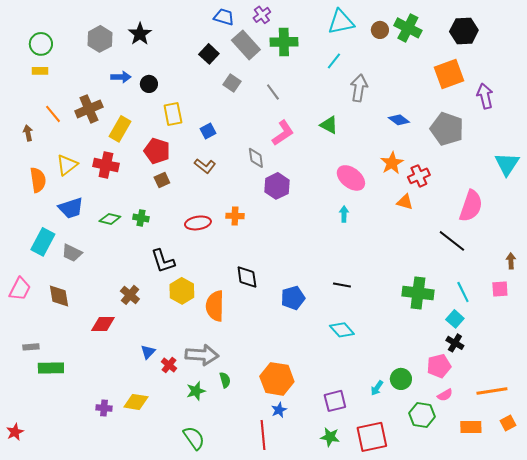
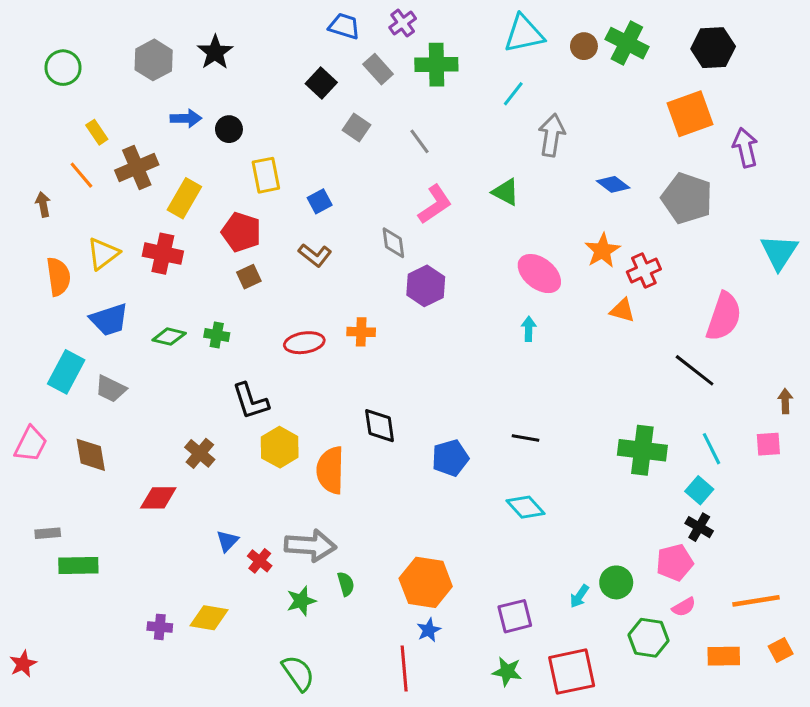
gray rectangle: (246, 45) -> (378, 69), size x0.7
yellow rectangle: (40, 71) -> (97, 132), moved, turned 56

